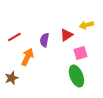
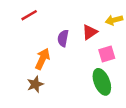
red line: (14, 37) -> (29, 15), moved
brown star: (11, 78) -> (35, 84), moved

